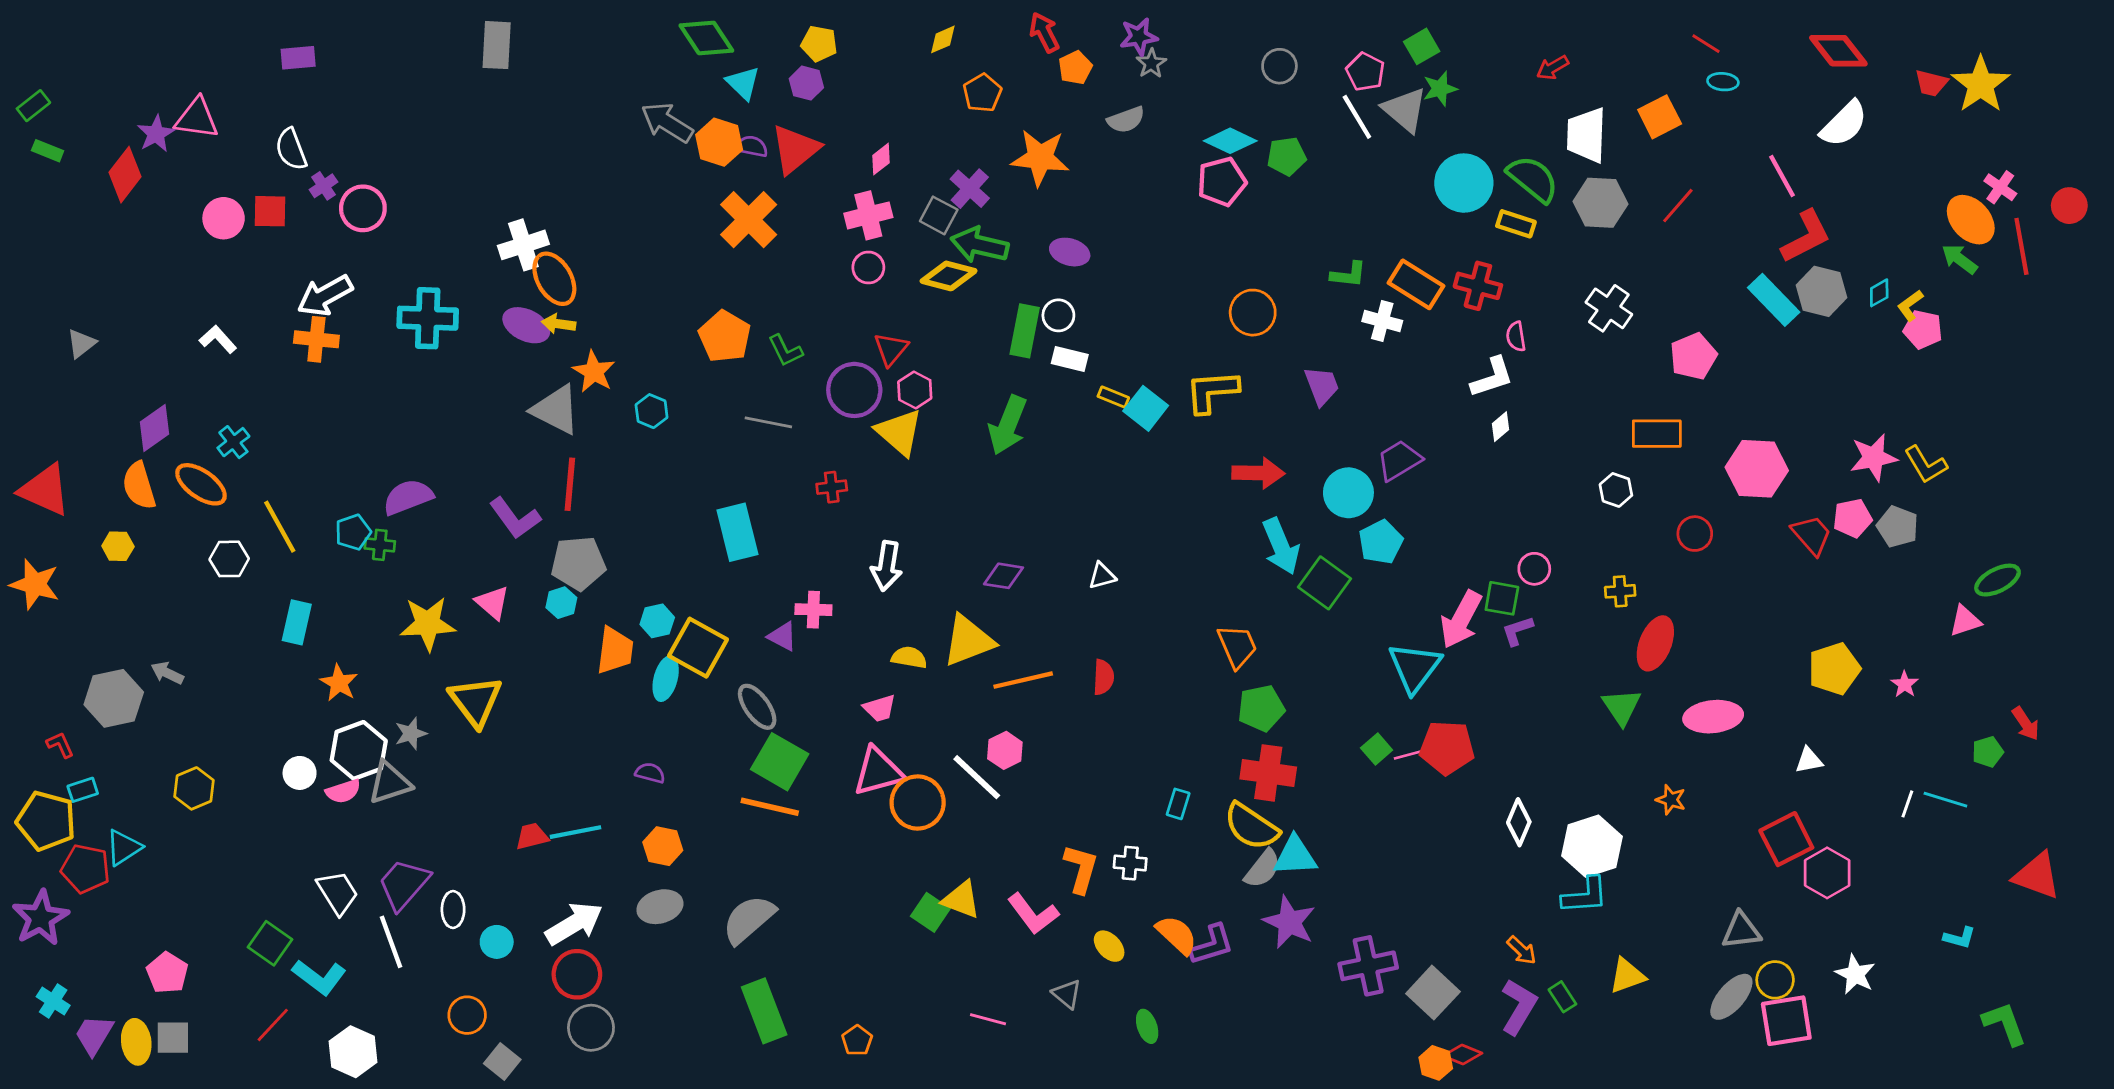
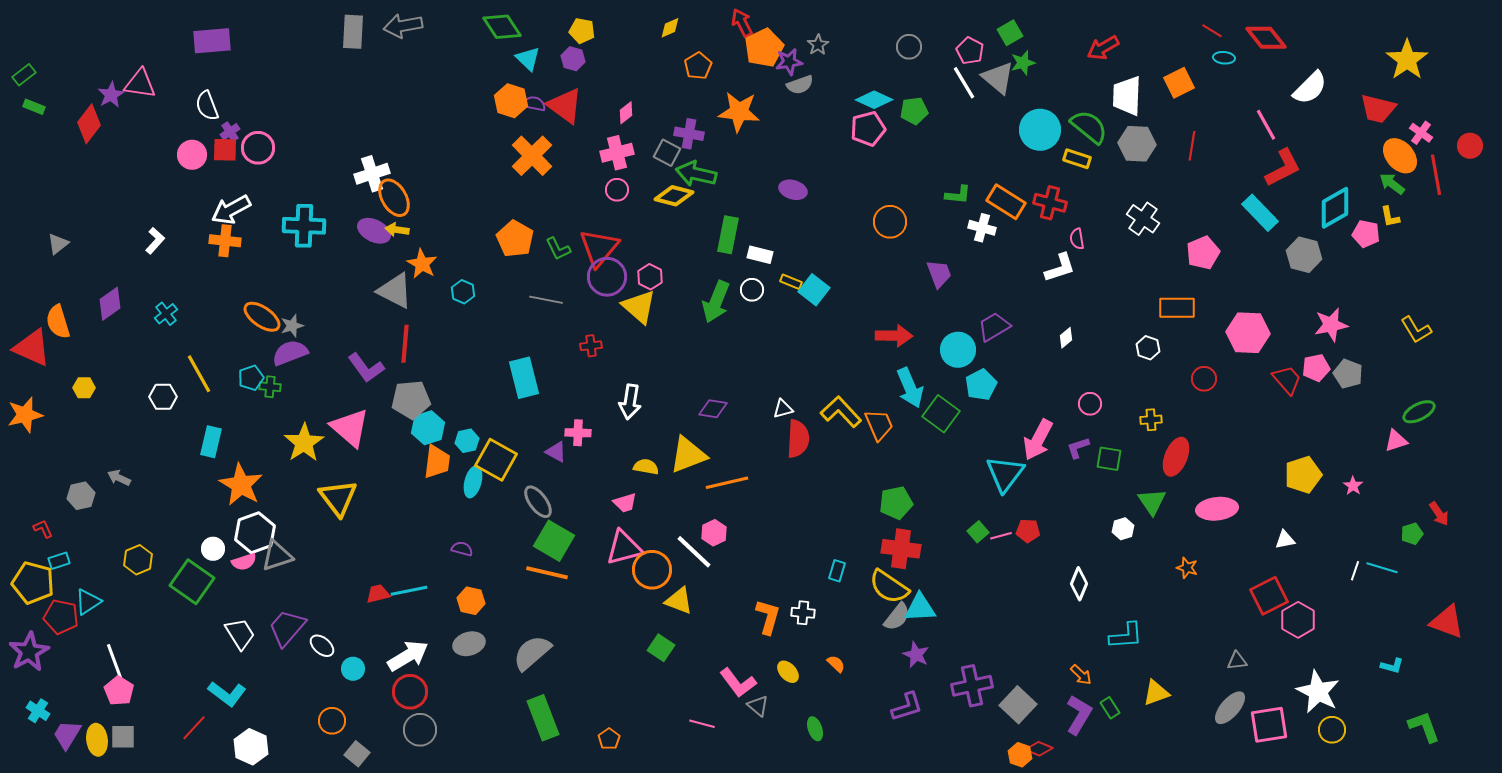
purple star: (1139, 37) -> (789, 62), moved
red diamond: (1838, 51) -> (1266, 38), moved
purple rectangle: (298, 58) -> (212, 41), size x1.5
orange pentagon: (1075, 68) -> (764, 48), size x1.6
red arrow: (1553, 68) -> (1103, 48), size x1.4
red trapezoid: (1931, 83) -> (1378, 109), moved, size x1.5
gray arrow: (667, 122) -> (403, 26), moved, turned -42
red triangle: (795, 149) -> (565, 106), turned -45
purple cross: (970, 189) -> (689, 134), turned -32
red line: (1678, 206) -> (1192, 146), turned -32
red square: (270, 211) -> (225, 150), moved
pink circle: (224, 218) -> (192, 155), moved
purple ellipse: (1070, 252) -> (793, 190), moved
gray hexagon: (1821, 291) -> (1304, 255), moved
cyan diamond: (1879, 293) -> (1335, 208), size x2.0
yellow L-shape: (1910, 306) -> (1390, 217), moved, turned -65
white circle: (1058, 315) -> (752, 290), moved
white L-shape: (218, 339) -> (155, 241), turned 84
red triangle: (891, 349) -> (599, 248), moved, size x1.6
yellow L-shape: (1212, 391) -> (841, 412), moved, turned 51
white diamond: (1500, 427) -> (1066, 338), moved
yellow L-shape: (1926, 465) -> (1416, 330), moved
orange ellipse: (201, 484) -> (262, 317), moved
orange semicircle: (139, 486) -> (58, 322), moved
orange star: (35, 584) -> (25, 415), turned -30
green square: (1502, 598) -> (1109, 459), moved
pink triangle: (492, 603) -> (350, 428), size x1.6
cyan hexagon: (561, 603) -> (428, 428), moved, size x1.5
yellow star: (428, 624) -> (304, 443), turned -30
orange trapezoid: (1237, 646) -> (879, 425), moved
red semicircle: (1103, 677) -> (798, 439), moved, size x1.5
orange star: (339, 683) -> (241, 485), size x1.6
gray hexagon: (114, 698) -> (81, 496), size x0.7
gray star: (411, 734) -> (292, 326), moved
red pentagon: (1447, 748) -> (1028, 531), size x0.6
white hexagon: (1592, 846) -> (1123, 529), moved, size x0.5
yellow triangle: (961, 900) -> (679, 601), moved
white ellipse: (453, 909) -> (322, 646), turned -50
pink L-shape: (1033, 914) -> (738, 683), moved
purple star: (1289, 922) -> (916, 655), size x0.7
gray triangle: (1741, 931) -> (1237, 661), size x0.7
orange semicircle: (1177, 935) -> (836, 664), size x0.6
white line: (391, 942) -> (115, 663), moved
green square: (270, 943) -> (192, 582), moved, size x1.4
purple L-shape: (1212, 945) -> (907, 707), moved
white star: (1855, 974) -> (1318, 692), size x1.5
yellow circle: (1775, 980) -> (1332, 730), moved

